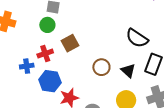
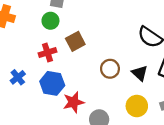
blue cross: (27, 66) -> (18, 77), moved, turned -32

